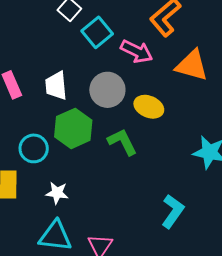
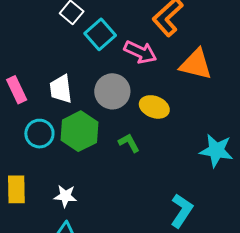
green L-shape: (122, 142) -> (129, 143), size x0.7
cyan circle: (34, 148) -> (39, 134), moved

